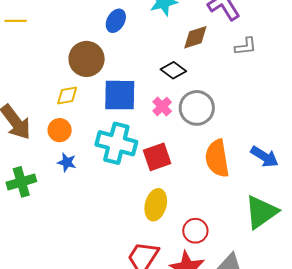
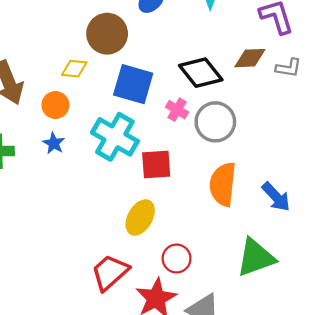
brown diamond: (195, 37) -> (250, 58), moved
black diamond: (173, 70) -> (201, 73), size x1.5
pink cross: (162, 106) -> (177, 110), turned -30

